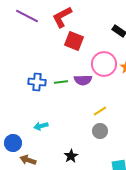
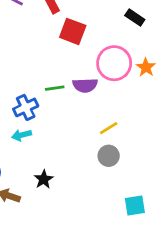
blue cross: (37, 82) -> (26, 107), moved, turned -30
cyan arrow: (41, 126) -> (22, 135), moved
black star: (71, 156) -> (44, 179), moved

